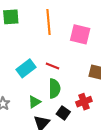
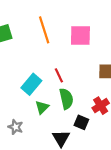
red line: (53, 66) -> (59, 75), turned 56
green triangle: (34, 102) -> (42, 107), moved

